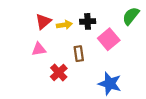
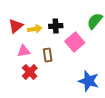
pink triangle: (39, 49) -> (24, 51), moved
blue star: (110, 84) -> (89, 81), moved

